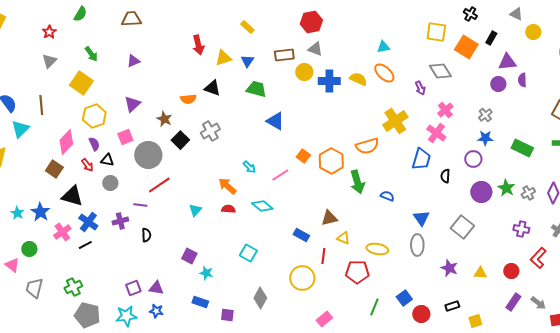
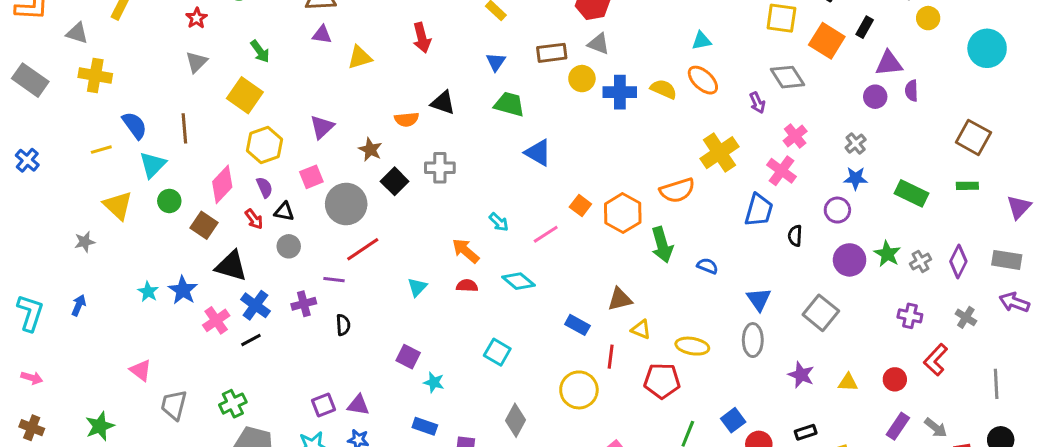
yellow triangle: (223, 58) -> (360, 57), moved
purple triangle: (133, 61) -> (322, 35), moved, turned 32
gray cross: (210, 131) -> (440, 168), turned 30
green circle: (29, 249) -> (169, 201), moved

